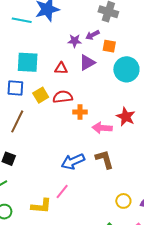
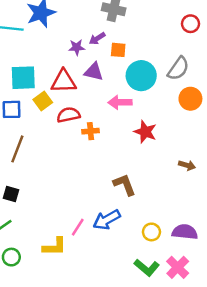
purple triangle: (87, 63) -> (94, 72), turned 48
red triangle: (61, 68) -> (64, 81), size x1.6
yellow square: (41, 95) -> (43, 101), moved
pink arrow: (102, 128) -> (120, 102), moved
blue arrow: (73, 162) -> (107, 220), moved

